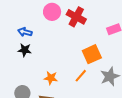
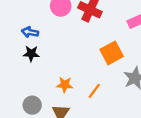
orange line: (81, 76) -> (94, 91), moved

